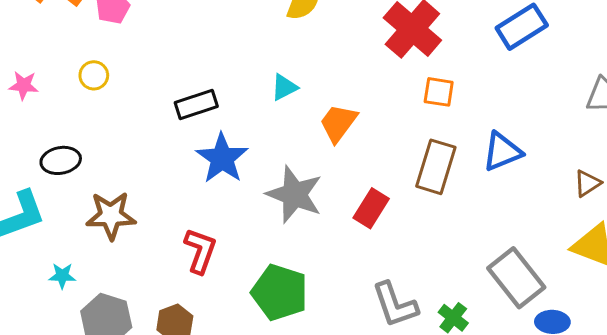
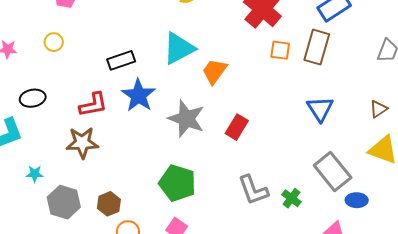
cyan triangle: (284, 87) -> (179, 48), size x1.8
blue triangle: (502, 152) -> (320, 109), moved, turned -40
brown rectangle: (436, 167) -> (317, 47), moved
brown star: (111, 216) -> (82, 143), moved
red L-shape: (200, 251) -> (93, 105), moved, turned 60

